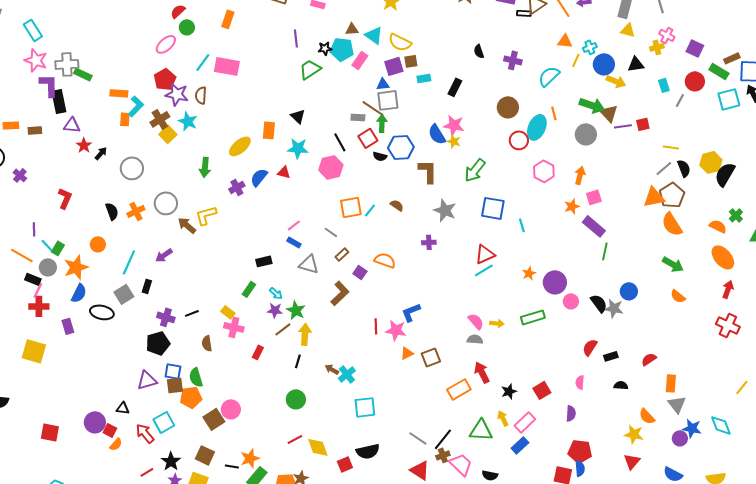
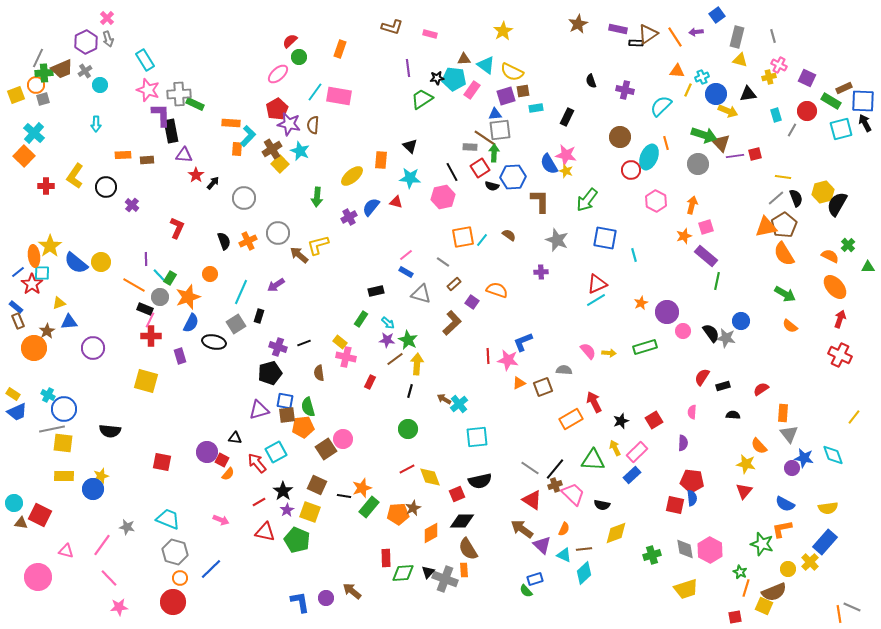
gray semicircle: (475, 339) -> (564, 370), moved

